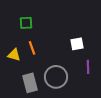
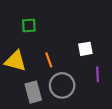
orange line: (32, 48) -> (49, 60), moved
yellow triangle: (14, 55) -> (16, 61), size x1.5

